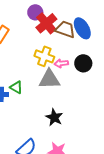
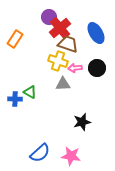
brown trapezoid: (65, 29) -> (68, 44), moved
gray triangle: (49, 79) -> (63, 84), size x0.7
black star: (54, 117) -> (82, 122), moved, turned 30

